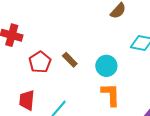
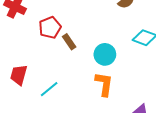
red pentagon: (40, 62) -> (50, 28), moved

